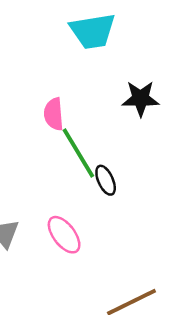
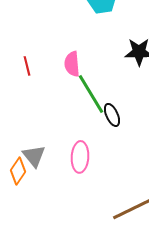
pink ellipse: (64, 235) -> (80, 157), turned 40

